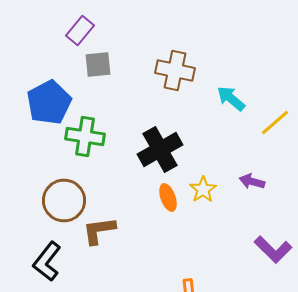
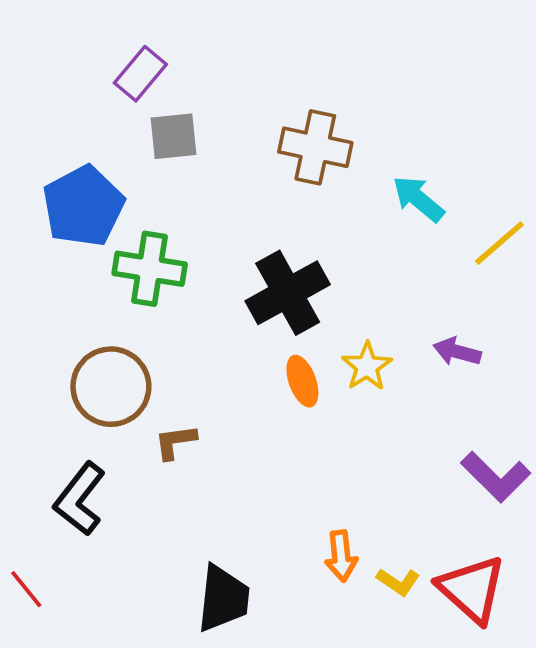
brown L-shape: (99, 230) -> (175, 442), size x0.7

